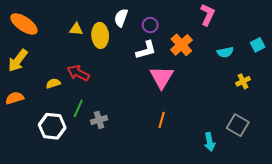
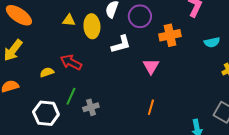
purple circle: (150, 25) -> (140, 16), size x1.5
orange cross: (181, 45) -> (170, 35), turned 30
white L-shape: (146, 50) -> (121, 44), moved
pink triangle: (162, 77) -> (151, 66), size x0.7

